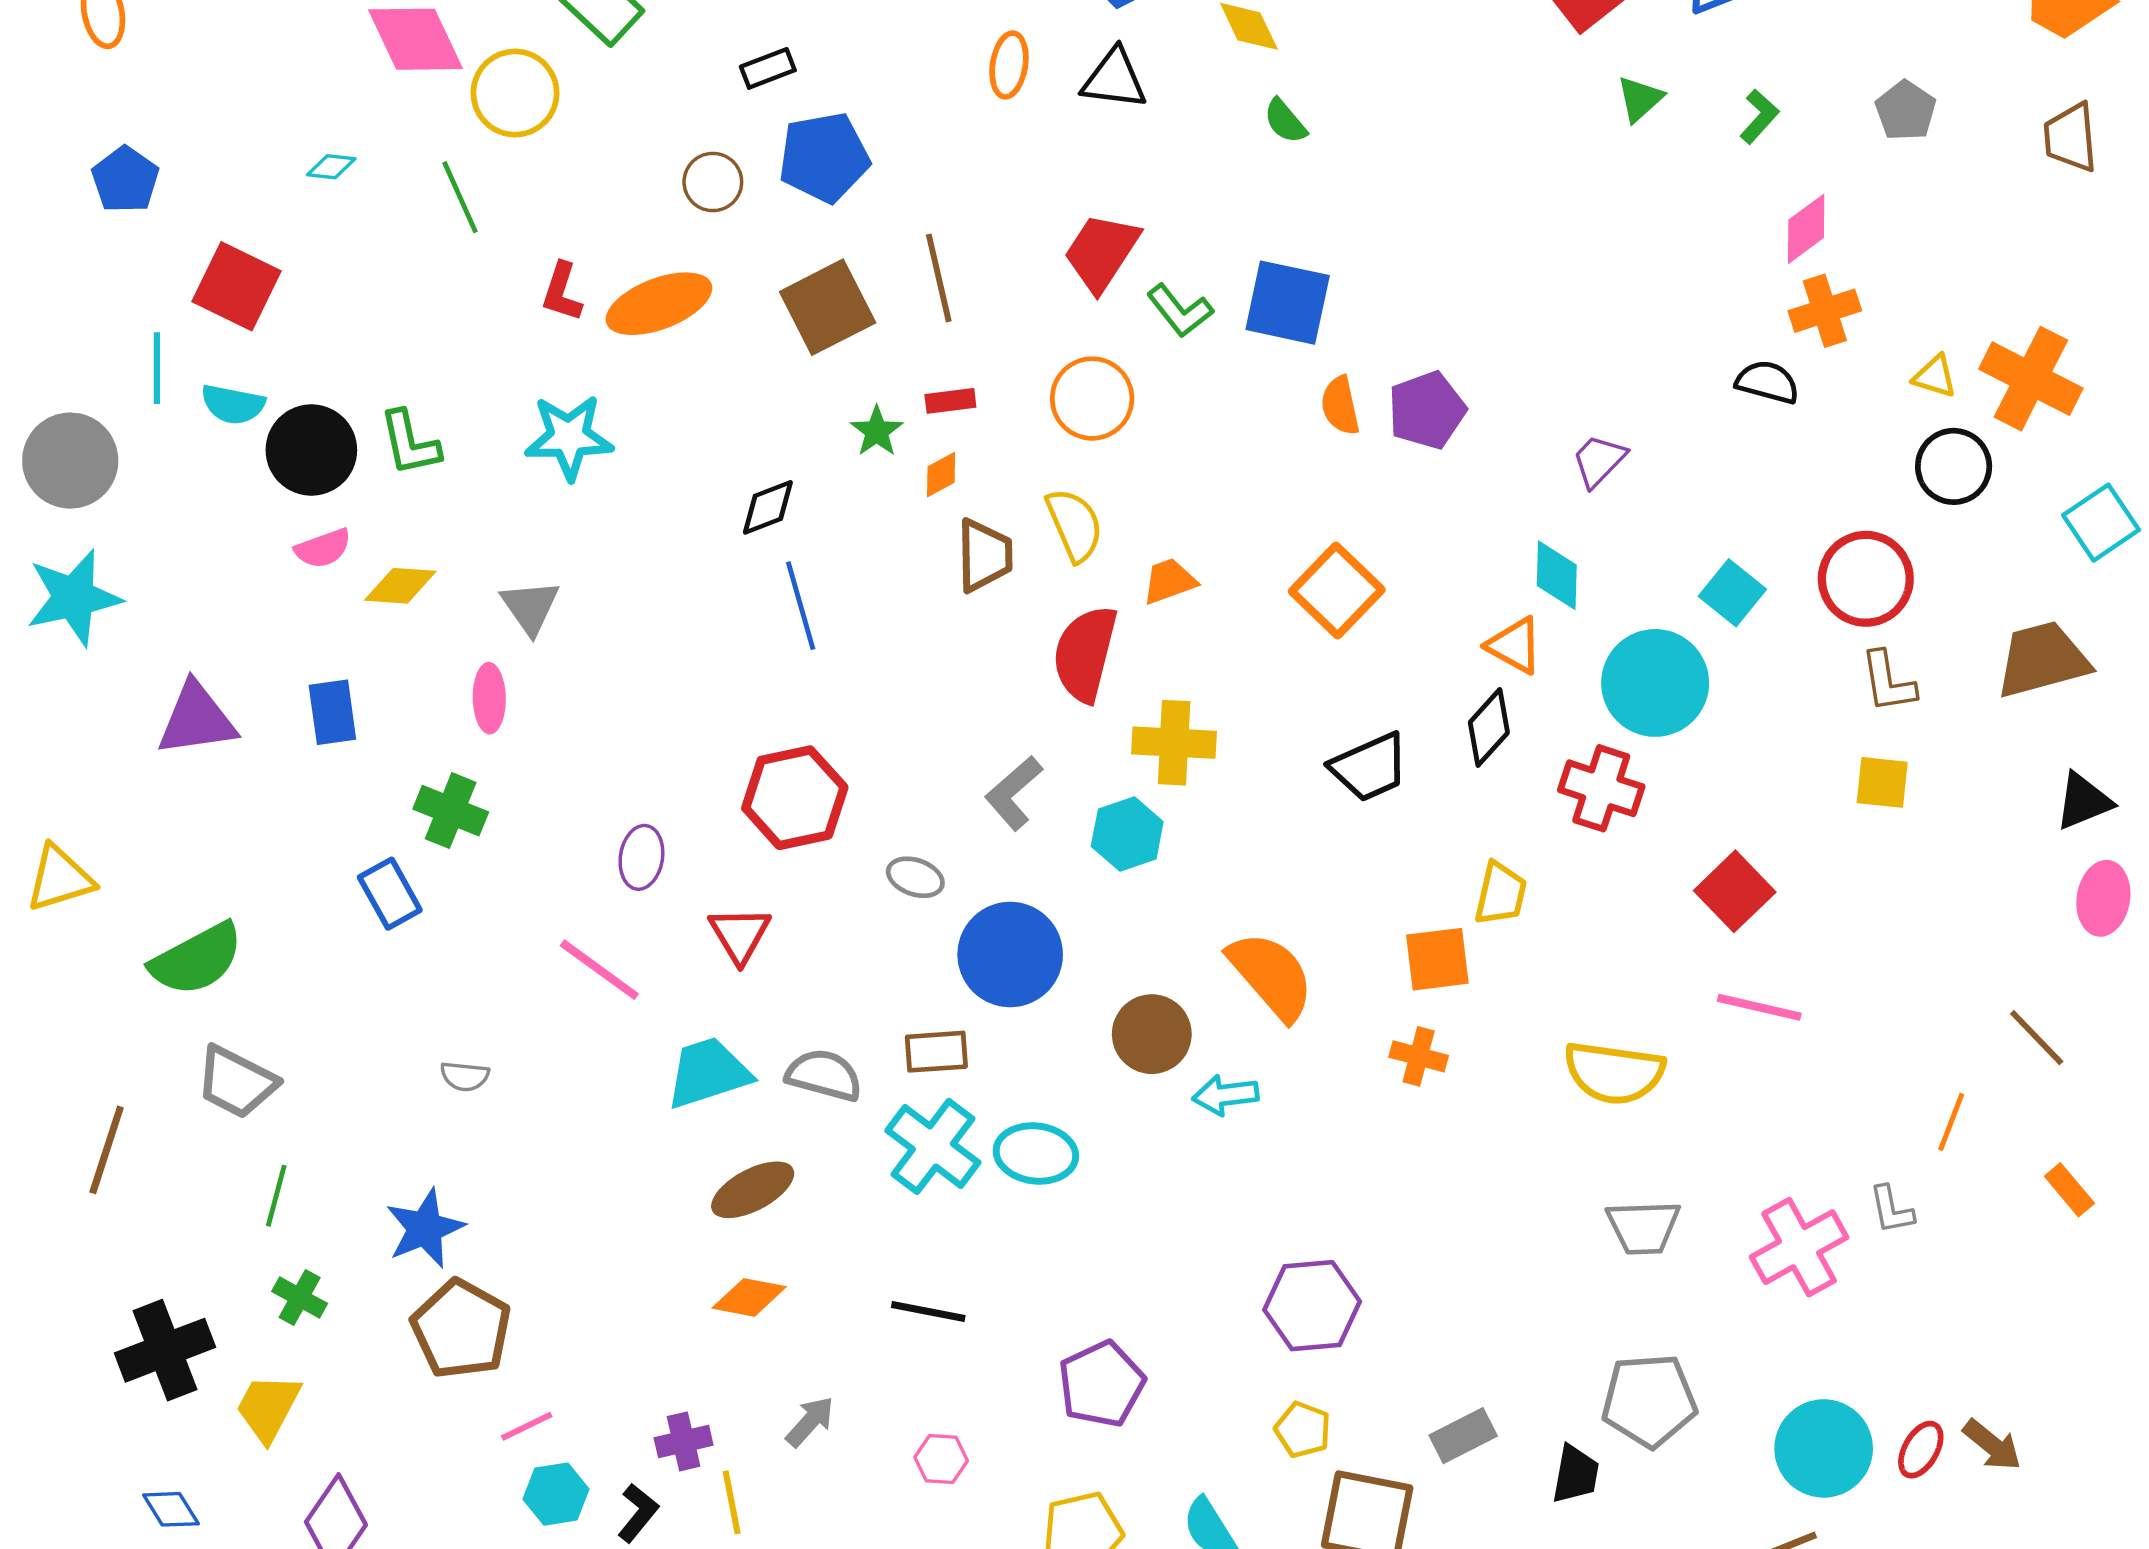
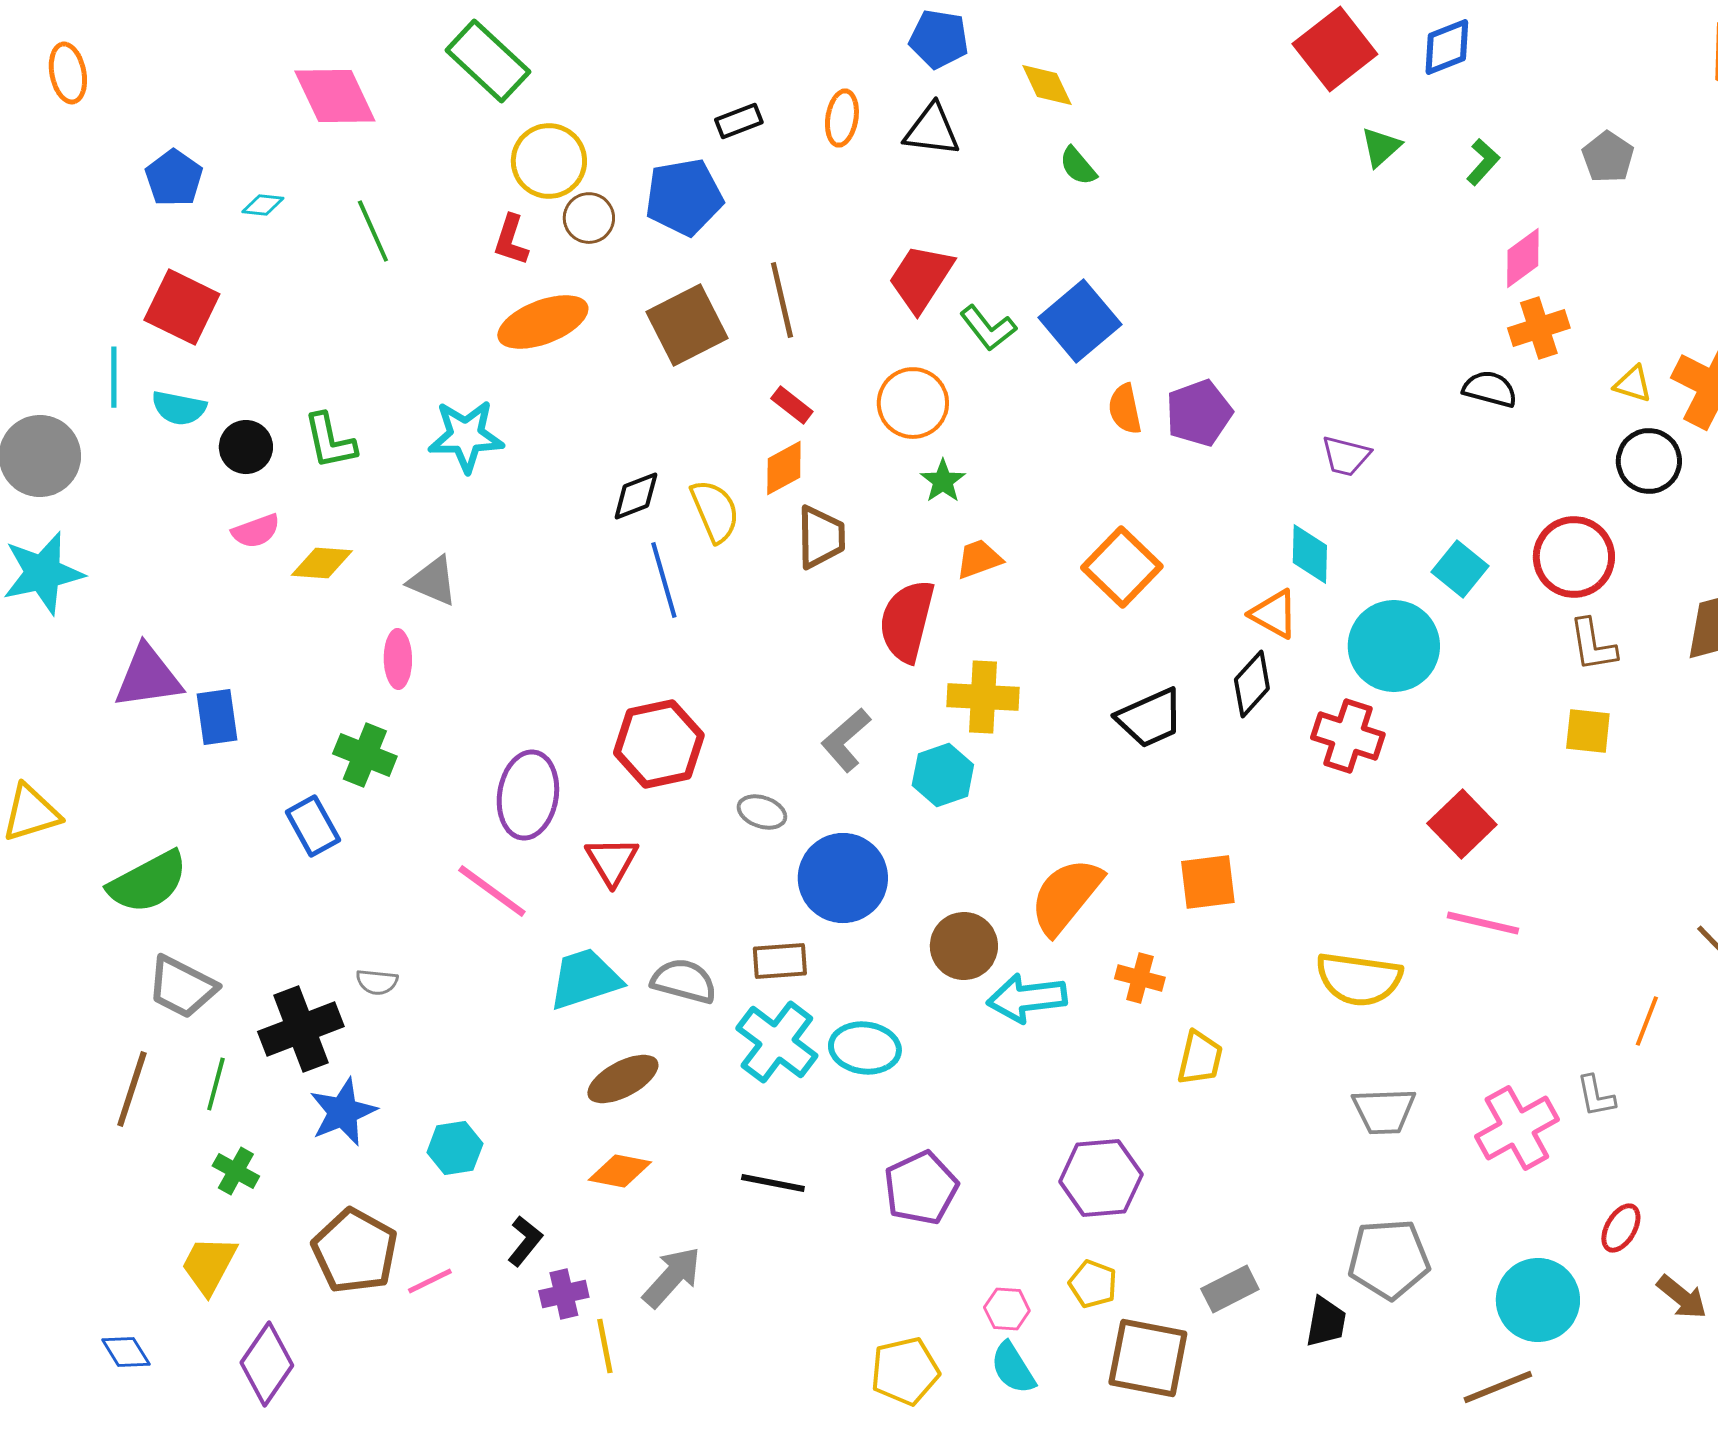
black rectangle: (768, 68) -> (739, 121), moved
yellow circle: (515, 93) -> (549, 161), moved
blue pentagon: (125, 180) -> (174, 178), moved
red L-shape: (562, 292) -> (511, 240), moved
blue square: (1288, 303) -> (1080, 321), turned 38
red rectangle: (950, 401) -> (792, 405), turned 45
green star: (877, 431) -> (943, 481), moved
black circle: (311, 450) -> (246, 447), size x0.7
purple trapezoid: (1599, 461) -> (1346, 456), turned -120
orange diamond: (941, 475) -> (784, 468), size x1.4
yellow semicircle: (1075, 525) -> (715, 511), moved
gray triangle: (530, 607) -> (433, 581), turned -32
blue rectangle: (332, 712) -> (217, 717), moved
purple ellipse: (641, 857) -> (528, 795), size x1.6
yellow trapezoid: (1501, 894) -> (1200, 1058), moved
orange semicircle: (1271, 976) -> (1066, 896), turned -100
orange cross: (1419, 1056) -> (1140, 978), moved
cyan arrow: (1226, 1095) -> (1027, 998), size x1.4
brown line: (107, 1150) -> (132, 1089), moved
brown pentagon: (461, 1329) -> (355, 1251), moved
black cross: (165, 1350) -> (301, 1029), moved
purple pentagon: (1101, 1384) -> (921, 1188), moved
gray arrow: (810, 1422) -> (672, 1277), size x1.4
red ellipse: (1921, 1450) -> (1621, 1228), moved
pink hexagon: (941, 1459) -> (1007, 1309), moved
cyan hexagon: (556, 1494) -> (455, 1148), moved
black L-shape: (638, 1513) -> (525, 1241), moved

